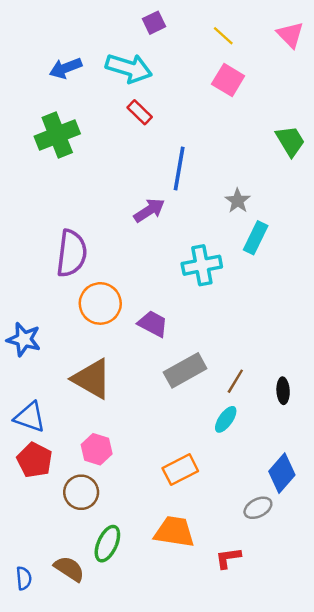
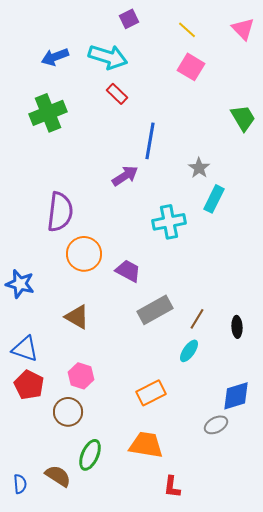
brown triangle: (92, 379) -> (77, 317), size x0.7
blue diamond: (282, 473) -> (236, 396), turned 32
red L-shape: (228, 558) -> (172, 487), moved, turned -75

